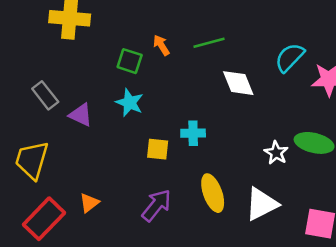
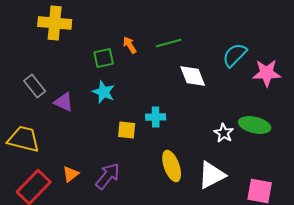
green square: (130, 61) -> (104, 58), turned -30
yellow trapezoid: (32, 160) -> (24, 139), turned 88
purple arrow: (156, 205) -> (108, 176), moved

